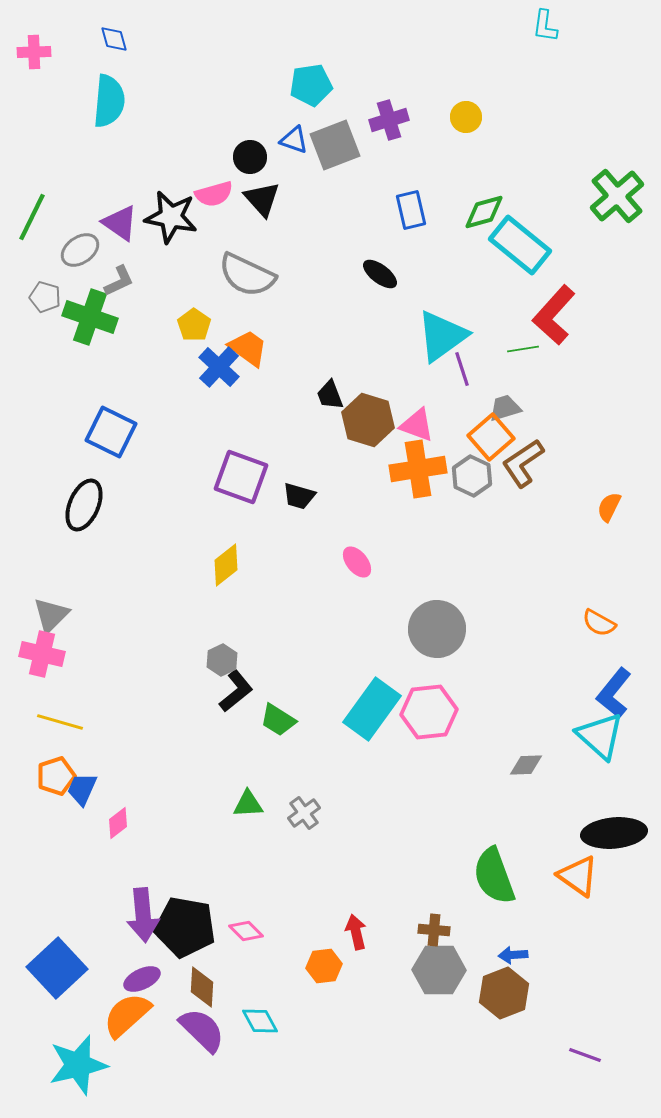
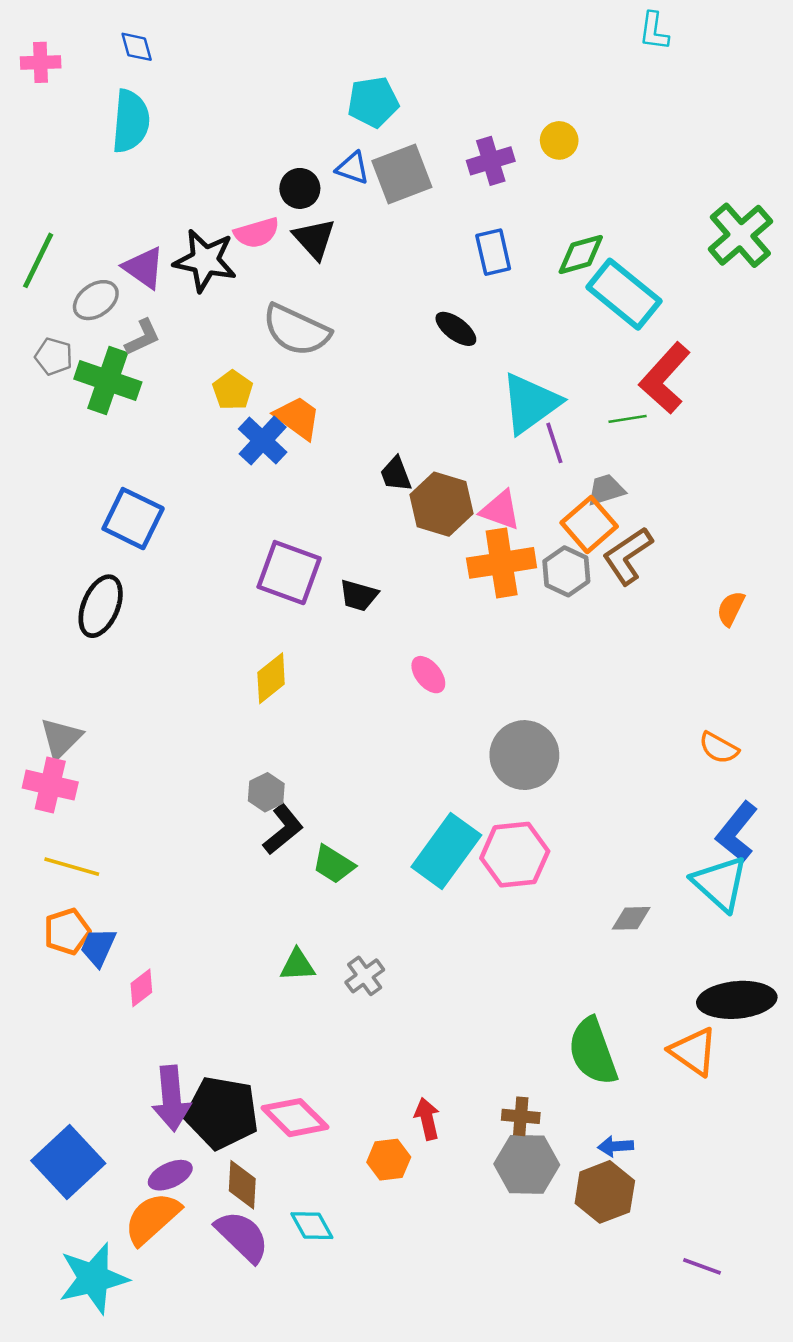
purple cross: (389, 120) -> (491, 161), moved
pink diamond: (246, 931) -> (295, 1118), size x1.6

